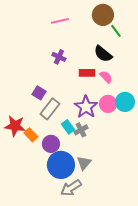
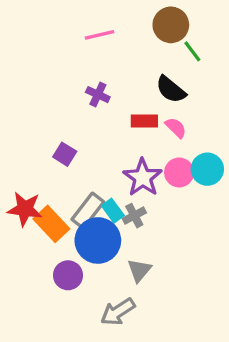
gray rectangle: (50, 109) -> (88, 211), moved
orange rectangle: (31, 135) -> (51, 224), size x1.5
purple circle: (51, 144) -> (68, 275), moved
blue circle: (61, 165) -> (98, 240), moved

